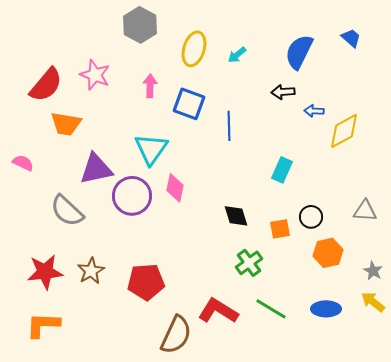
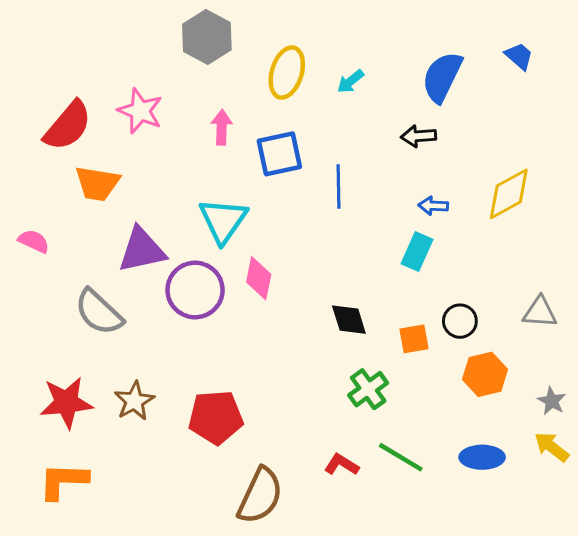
blue square: (189, 104) -> (279, 154), turned -32
blue arrow: (314, 111) -> (433, 206), moved
red L-shape: (218, 311) -> (342, 465), moved, size x0.6

